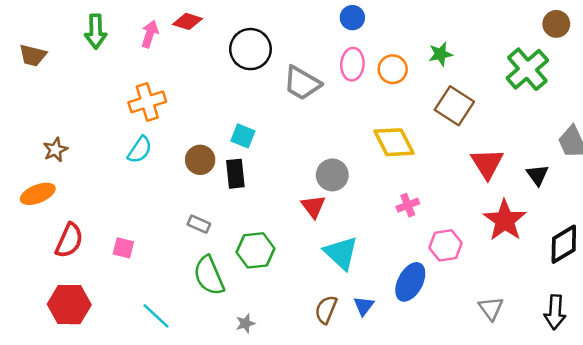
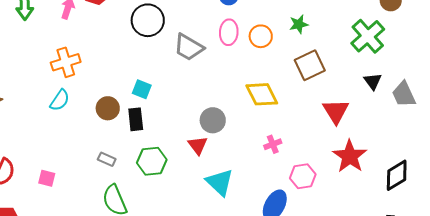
brown square: (454, 106) -> (310, 65), turned 32
black triangle: (537, 175) -> (373, 81), moved
green hexagon: (255, 250) -> (152, 161), moved

